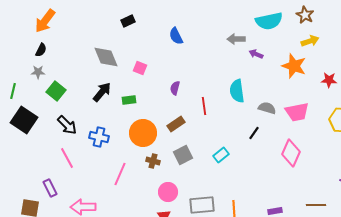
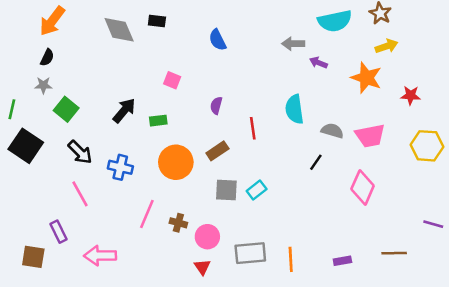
black rectangle: (128, 21) -> (157, 21), turned 32
gray diamond: (106, 57) -> (119, 30), moved
gray square: (183, 155) -> (226, 190), turned 30
cyan rectangle: (221, 155) -> (257, 190), moved
brown cross: (153, 161) -> (178, 223), moved

